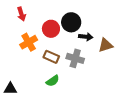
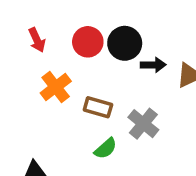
red circle: (51, 29) -> (88, 42), moved
gray cross: (75, 58) -> (143, 124), moved, turned 30

